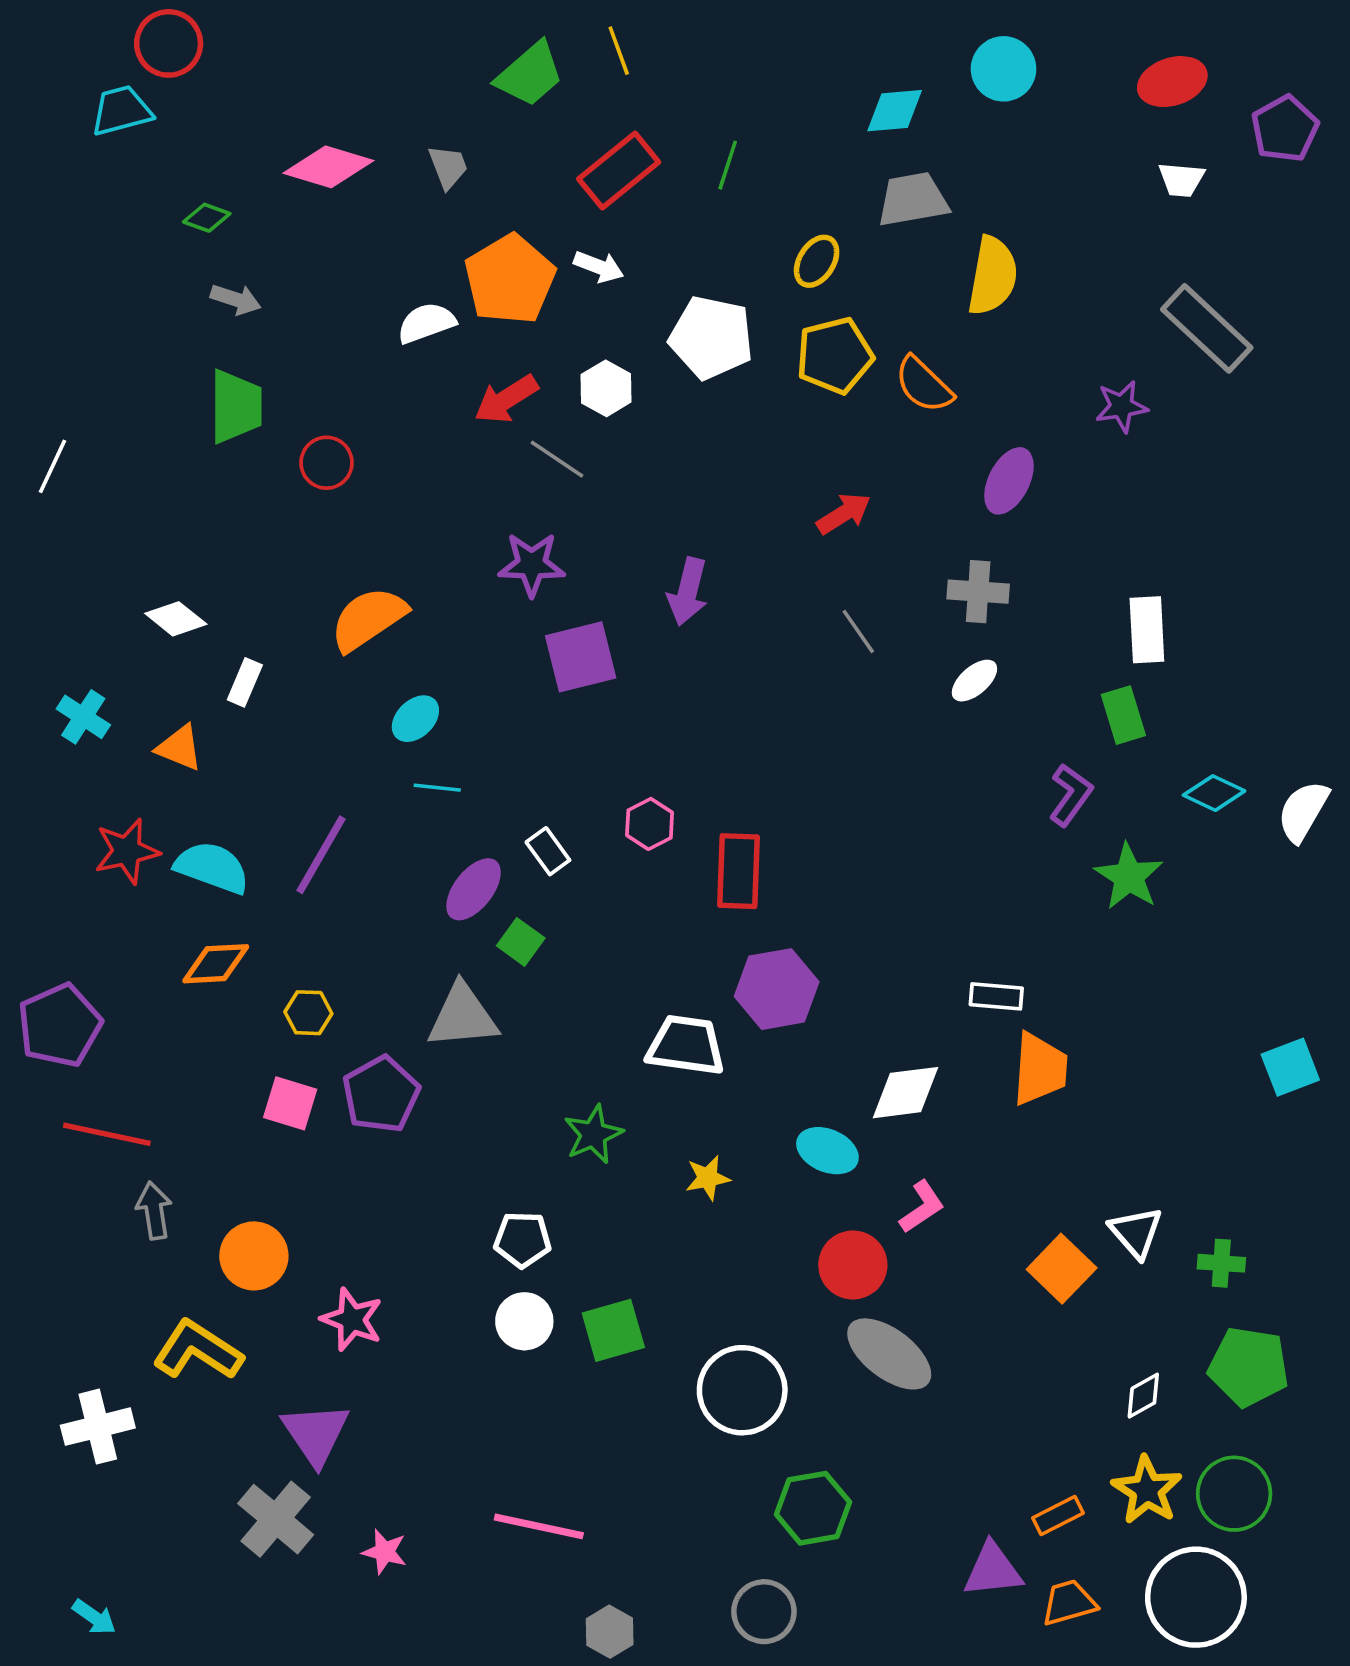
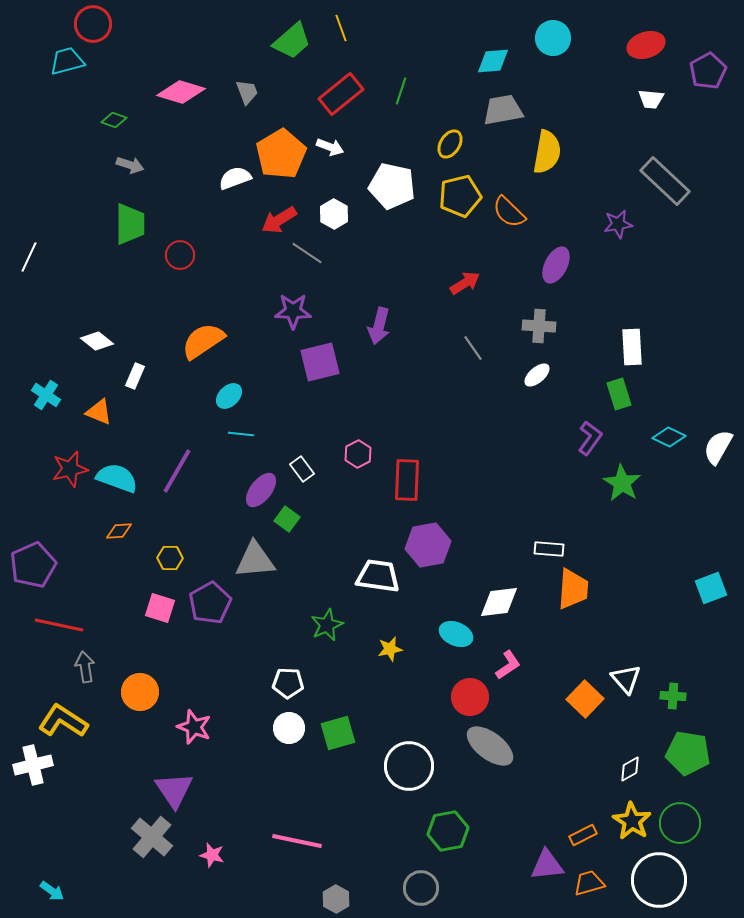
orange diamond: (216, 964) -> (119, 531), size x0.7
yellow L-shape: (198, 1350) -> (63, 721), moved
white cross: (98, 1427) -> (33, 765), moved

